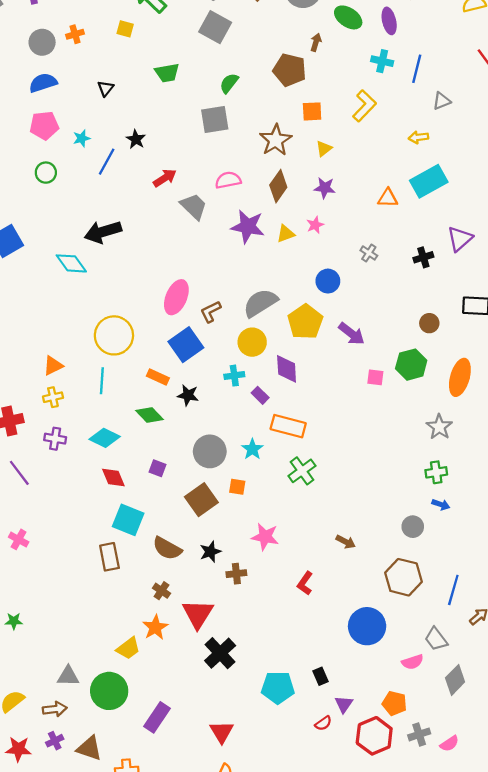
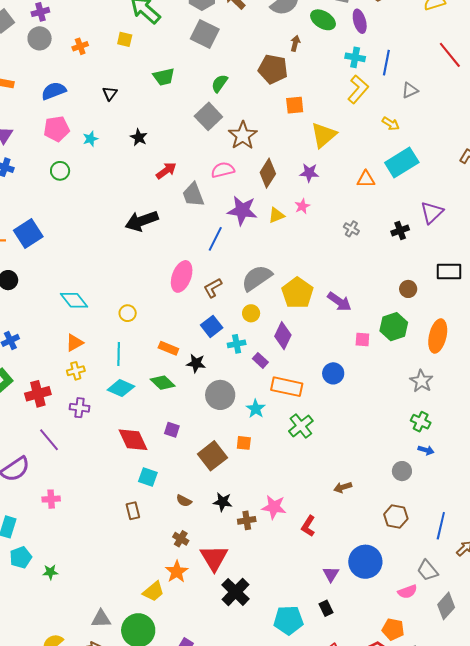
gray circle: (42, 42) -> (40, 38), moved
yellow L-shape: (364, 106) -> (358, 89), moved
gray square: (215, 120) -> (208, 116), turned -32
yellow arrow: (418, 137) -> (391, 124), turned -138
brown star: (276, 140) -> (243, 135), moved
yellow triangle: (324, 148) -> (324, 135), moved, size x1.8
blue line: (107, 162) -> (215, 239), moved
gray trapezoid: (194, 206) -> (193, 195), turned -152
black arrow: (103, 232) -> (142, 221), moved
cyan diamond: (71, 263) -> (74, 300), moved
blue circle: (328, 281) -> (333, 373), moved
yellow circle: (114, 335) -> (128, 313), size x0.5
yellow circle: (252, 342) -> (251, 313), size x0.7
blue square: (186, 345) -> (212, 326), moved, size x0.7
purple diamond: (287, 369) -> (283, 336), turned 32
cyan diamond: (105, 438) -> (121, 388), moved
gray circle: (210, 451) -> (220, 395), moved
green cross: (436, 472) -> (421, 422), turned 36
red diamond: (113, 478) -> (133, 440), size x1.4
cyan square: (128, 520) -> (148, 477), size x0.7
pink star: (265, 537) -> (274, 507), moved
pink cross: (19, 539) -> (51, 499), turned -30
brown arrow: (346, 542) -> (343, 487), turned 138
brown semicircle: (167, 548) -> (184, 501), size x0.6
black star: (210, 552) -> (223, 502), turned 30
brown rectangle: (109, 557) -> (133, 511), size x0.7
brown hexagon: (403, 577) -> (396, 517), size x0.7
purple triangle: (344, 704) -> (331, 574), moved

